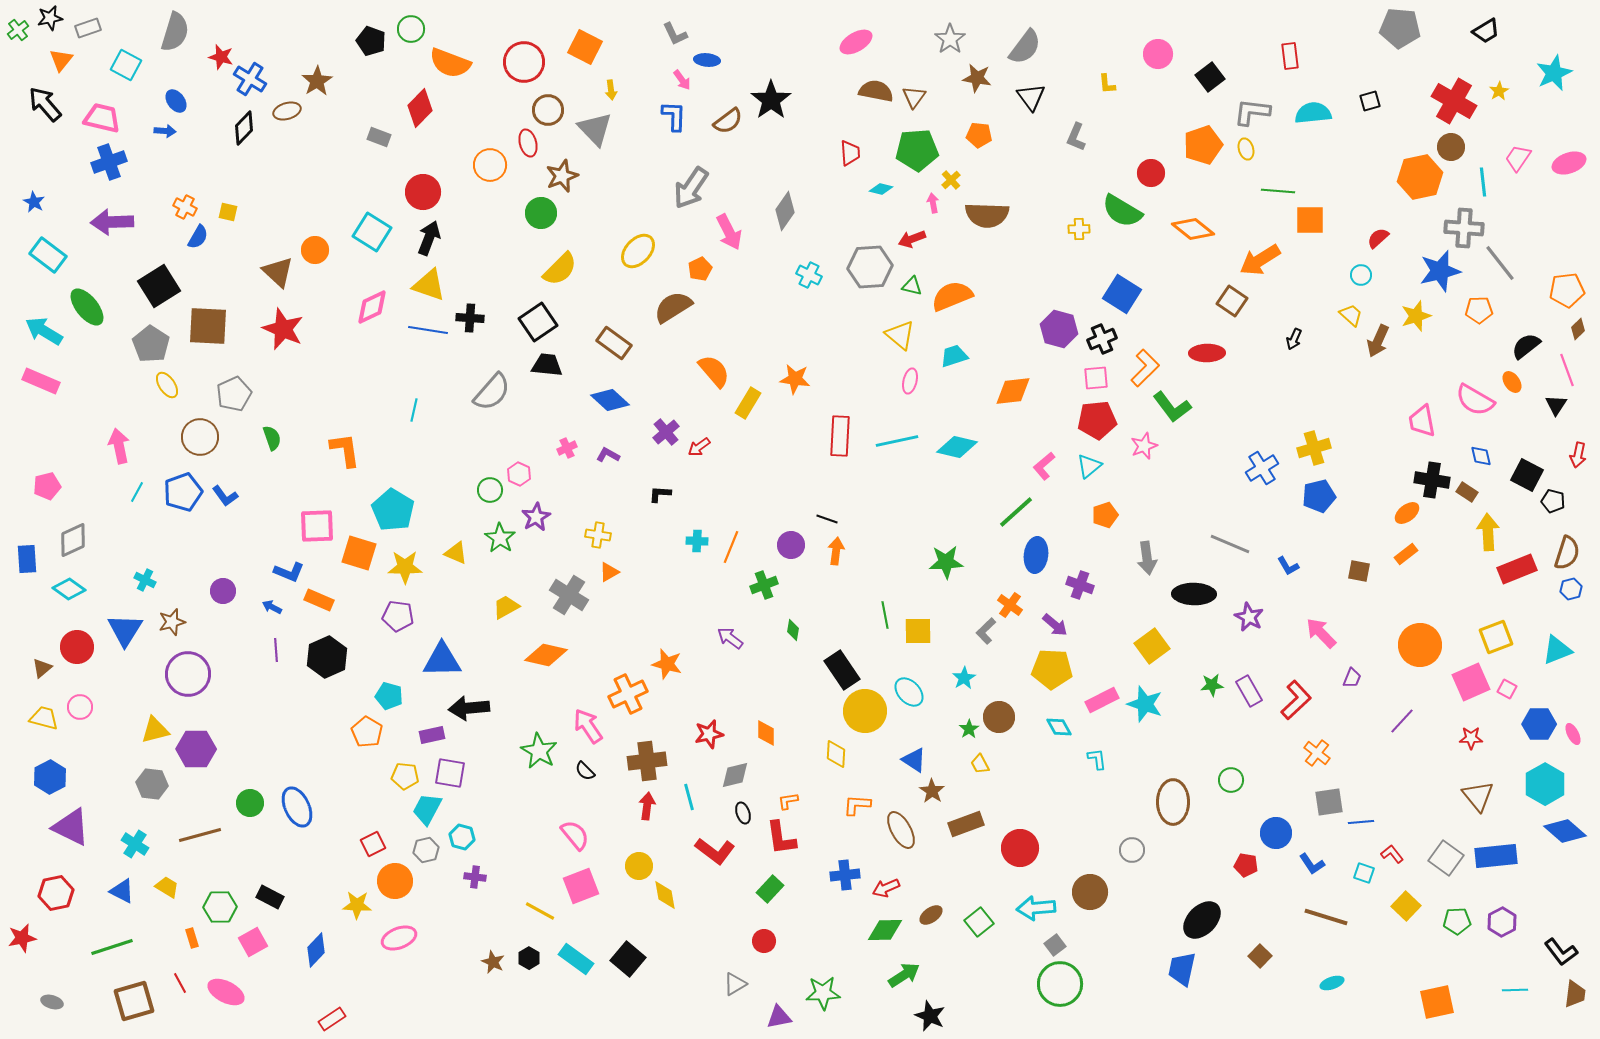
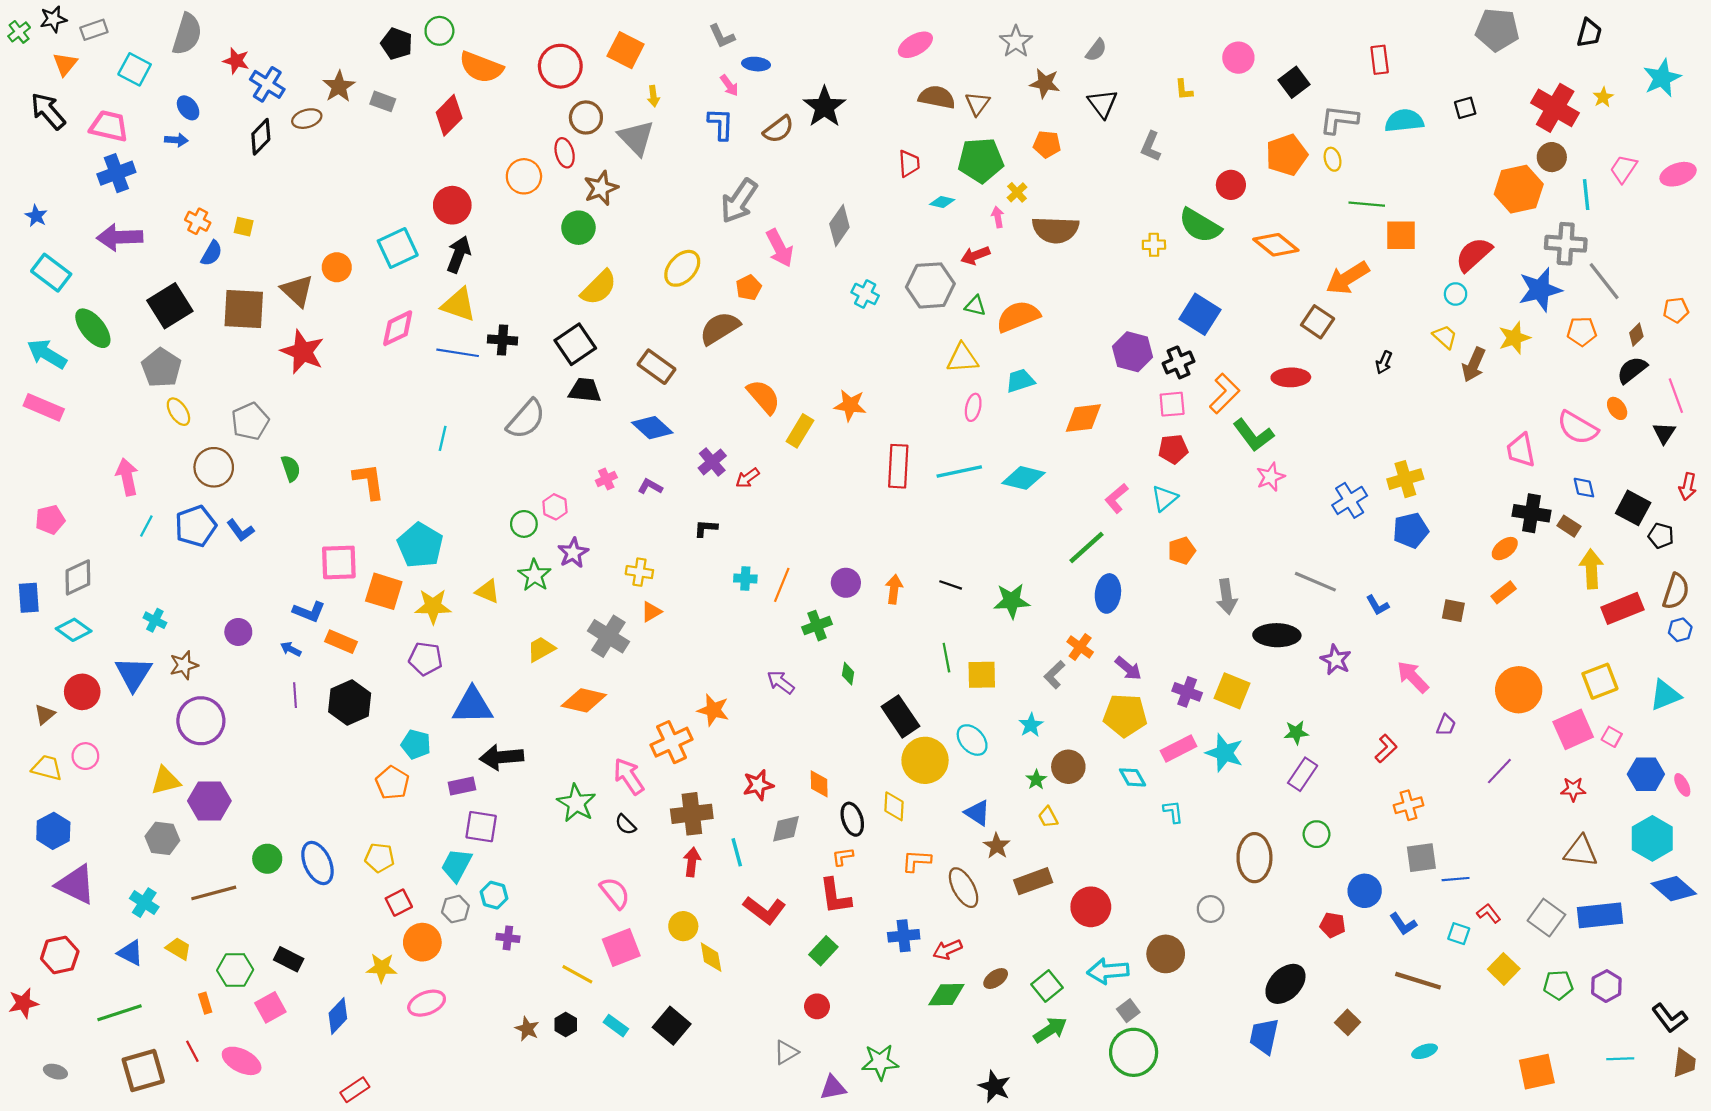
black trapezoid: (1486, 31) -> (1589, 33), turned -44
gray semicircle: (1025, 47) -> (1096, 50), size x0.6
gray rectangle: (379, 137) -> (383, 101), moved
cyan square: (372, 232) -> (398, 248), turned 33
red semicircle: (1378, 238) -> (1474, 254), size x1.6
orange pentagon: (1567, 290) -> (1676, 310), size x0.7
brown square: (208, 326) -> (244, 309), moved
brown diamond: (1578, 329) -> (1636, 335), moved
yellow triangle: (900, 335) -> (962, 358), turned -44
red pentagon: (1097, 420) -> (1173, 449), size x0.7
pink star: (1144, 446) -> (1271, 477), moved
black line: (827, 519) -> (951, 585), moved
purple cross: (1080, 585) -> (1187, 692), moved
yellow square: (1152, 646) -> (1232, 691), turned -32
purple rectangle: (1249, 691) -> (1303, 774), moved, turned 64
red L-shape: (1296, 700) -> (1386, 749), size x0.7
orange cross: (1317, 753) -> (1408, 805), turned 36
yellow pentagon: (405, 776) -> (380, 858), moved
brown triangle: (1478, 796) -> (1581, 851), turned -44
black ellipse: (743, 813) -> (852, 819), moved, size x1.4
cyan rectangle: (576, 959) -> (616, 1026), size x0.7
green arrow: (904, 975) -> (1050, 1030), moved

